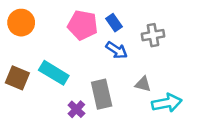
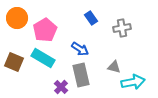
pink pentagon: (83, 25) -> (45, 30), moved, turned 30
blue arrow: (117, 50) -> (80, 49), moved

